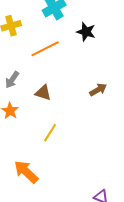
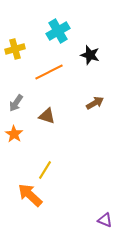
brown arrow: (98, 90) -> (95, 103), moved
yellow line: (50, 133) -> (45, 170), moved

